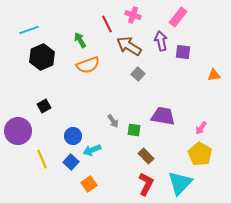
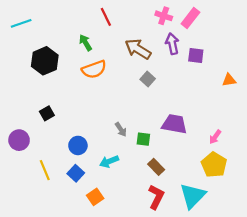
pink cross: (133, 15) -> (164, 16), moved
red line: (107, 24) -> (106, 17), moved
cyan line: (29, 30) -> (21, 23), moved
purple circle: (18, 131) -> (19, 140), size x0.7
cyan arrow: (92, 150) -> (109, 162), moved

